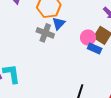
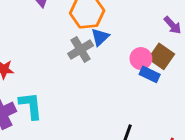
gray cross: (45, 33) -> (81, 50), turned 36

